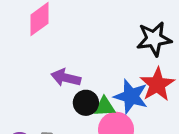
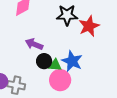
black star: (154, 39) -> (67, 15), moved
red star: (157, 84) -> (89, 26), moved

